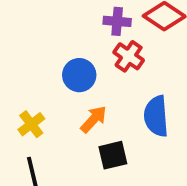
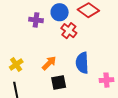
purple cross: (117, 21) -> (36, 20), moved
blue circle: (79, 75) -> (60, 12), moved

